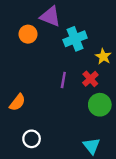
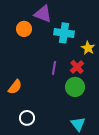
cyan cross: (75, 39) -> (64, 33), turned 30
green circle: (100, 105) -> (75, 87), moved

